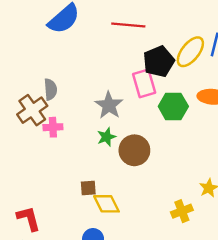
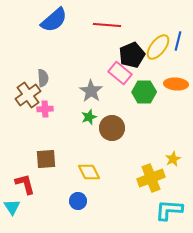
pink rectangle: (144, 83) -> (120, 73), turned -35
brown square: (88, 188) -> (46, 159), moved, size x1.5
yellow cross: (182, 211) -> (151, 178), size x1.5

